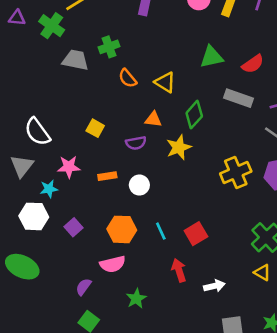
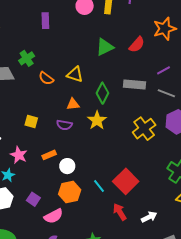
gray rectangle: (239, 98) -> (134, 85), moved
purple semicircle: (136, 143) -> (64, 125), turned 35
pink star: (69, 167) -> (19, 155), turned -30
white circle: (139, 185) -> (67, 166), moved
red square: (196, 234) -> (126, 181), size x1.4
pink semicircle: (113, 264) -> (54, 216), moved

